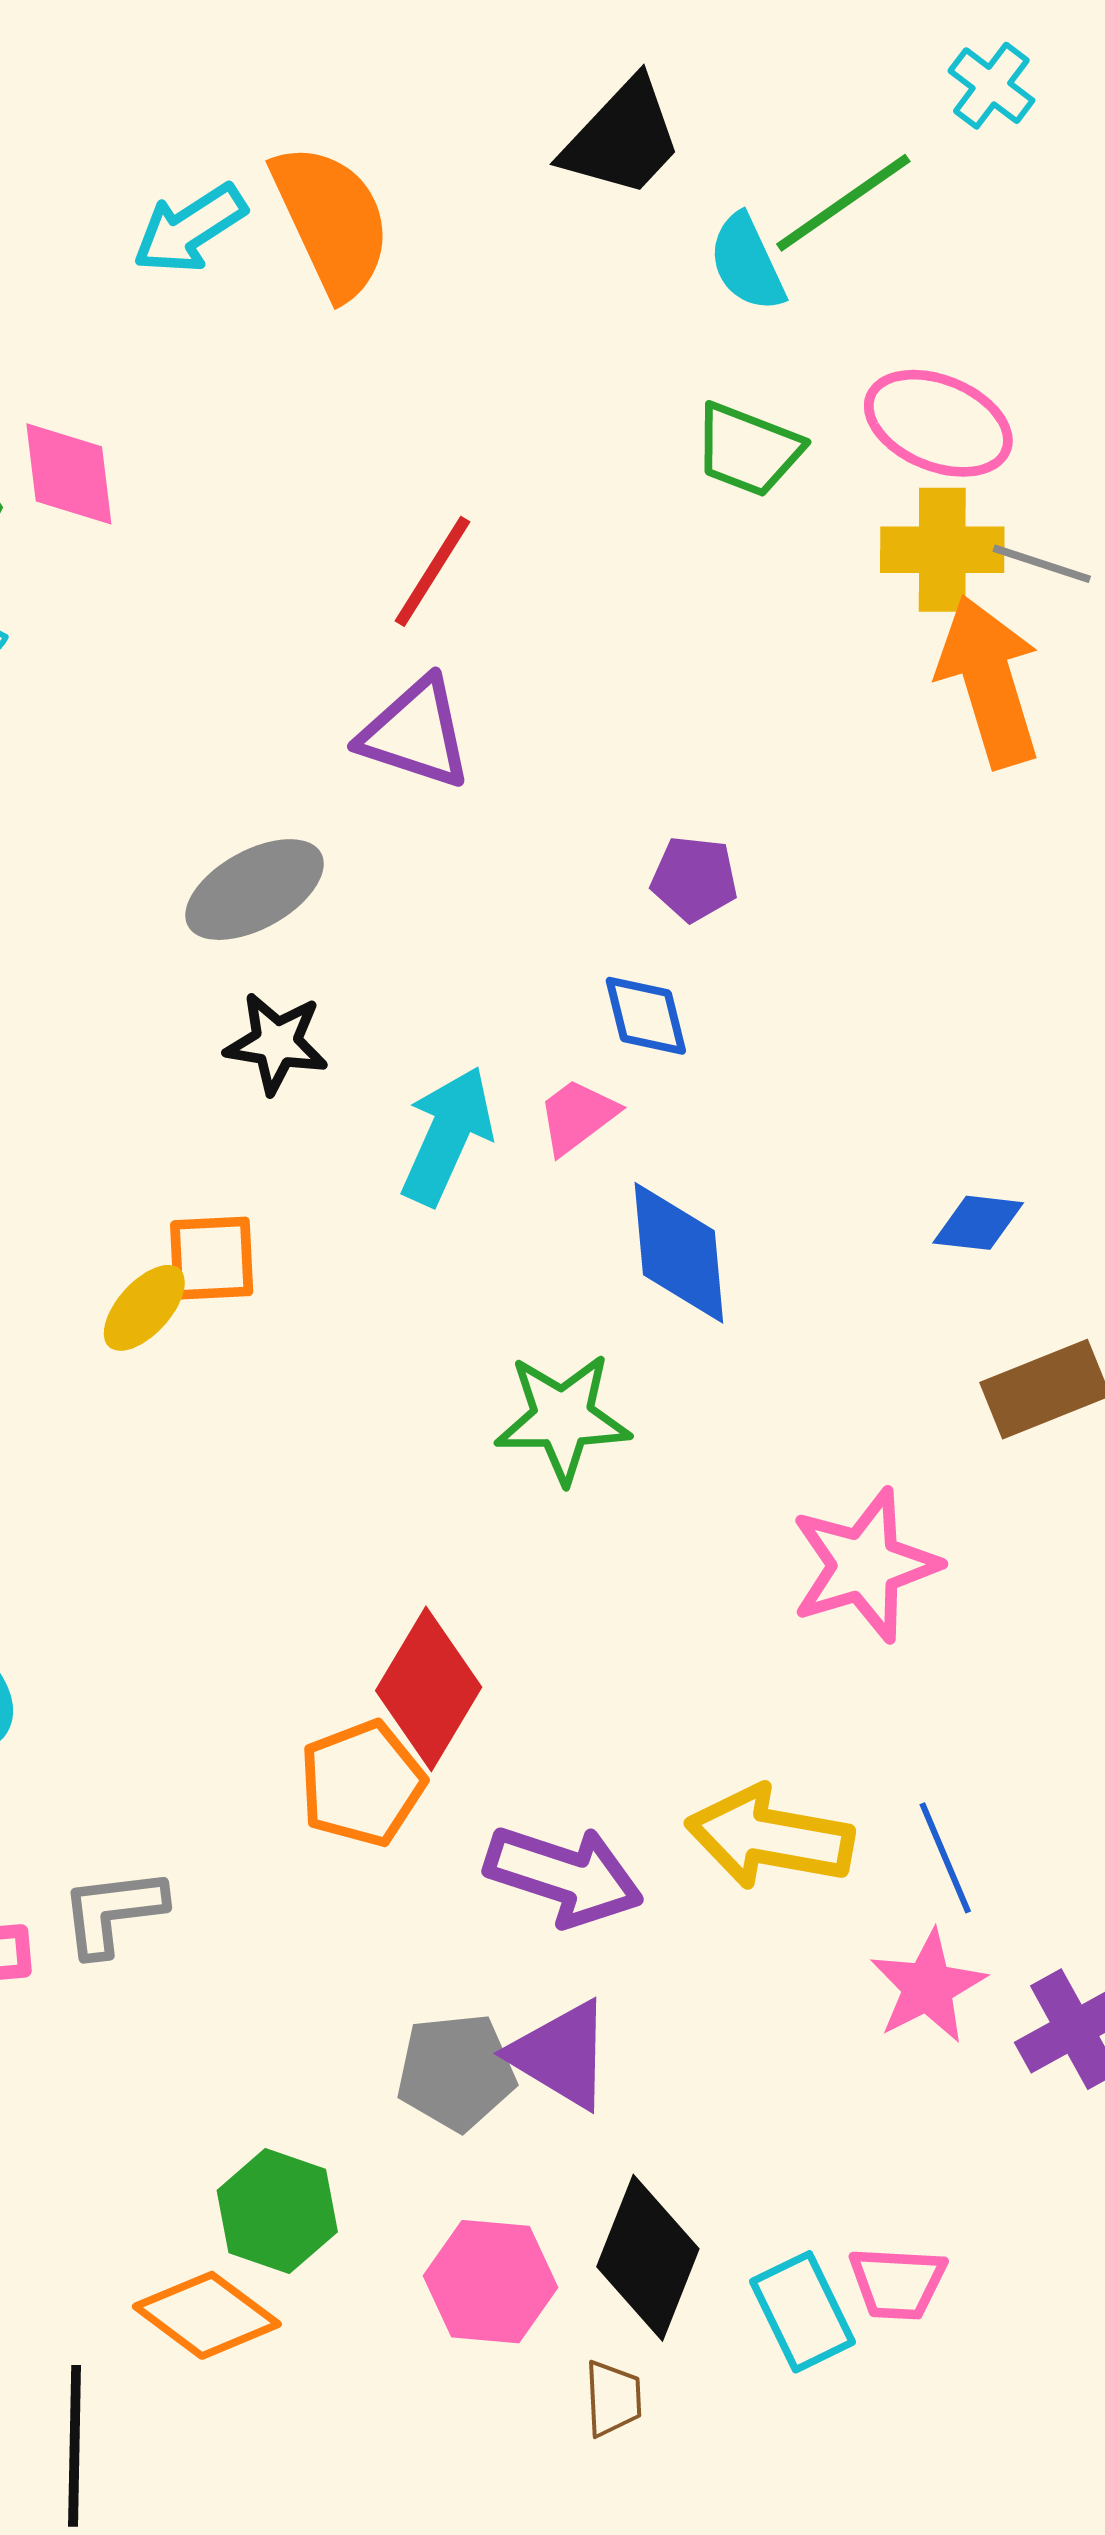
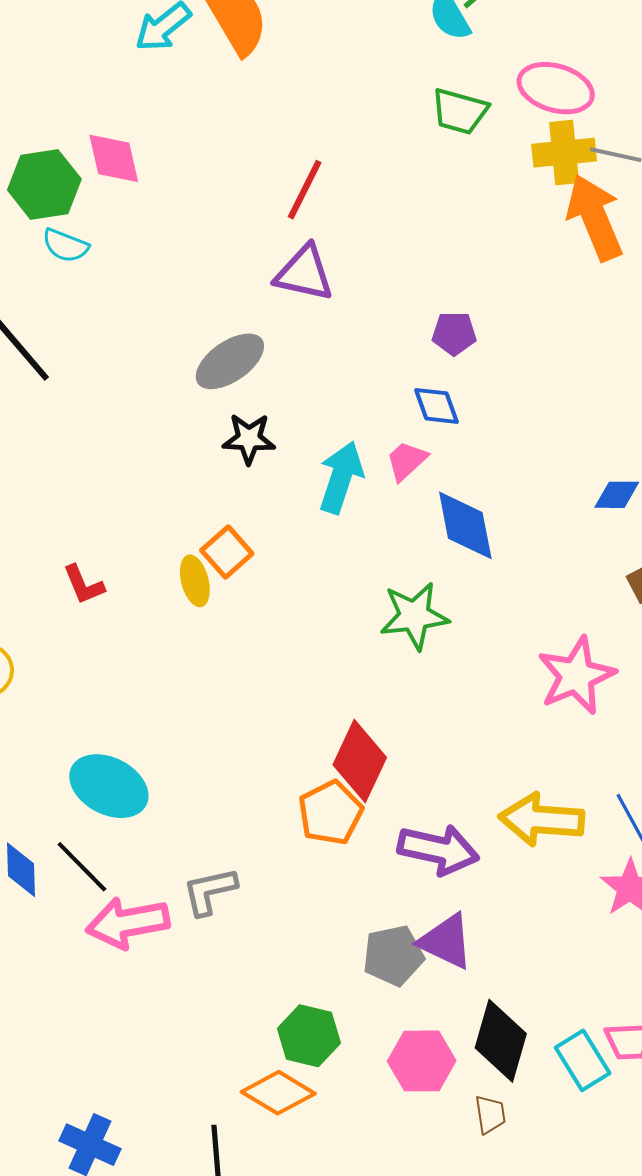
orange square: (212, 1258) -> (227, 552), turned -33
yellow ellipse: (144, 1308) -> (195, 581), turned -51

